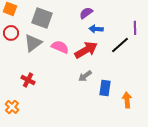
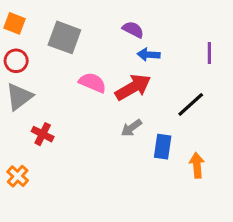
purple semicircle: (86, 13) -> (133, 30), turned 64
gray triangle: (33, 43) -> (19, 97), moved
black line: (120, 45) -> (191, 104), moved

